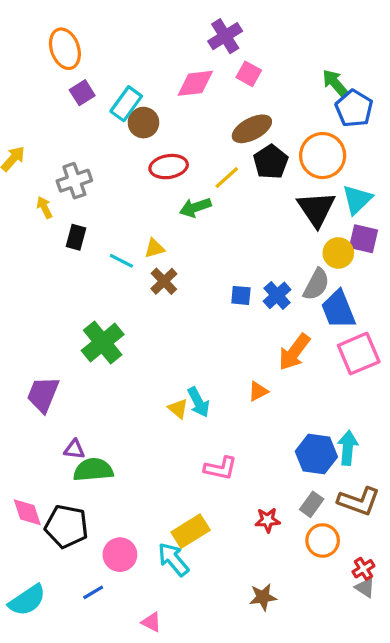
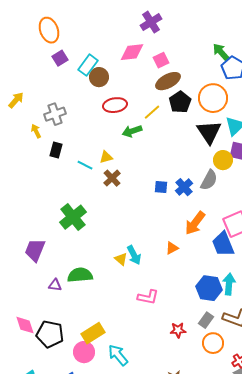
pink square: (249, 74) -> (161, 60), moved, turned 35
blue trapezoid: (338, 310) -> (223, 244), moved
green semicircle: (93, 470) -> (80, 275), moved
yellow rectangle: (191, 531) -> (93, 333), moved

